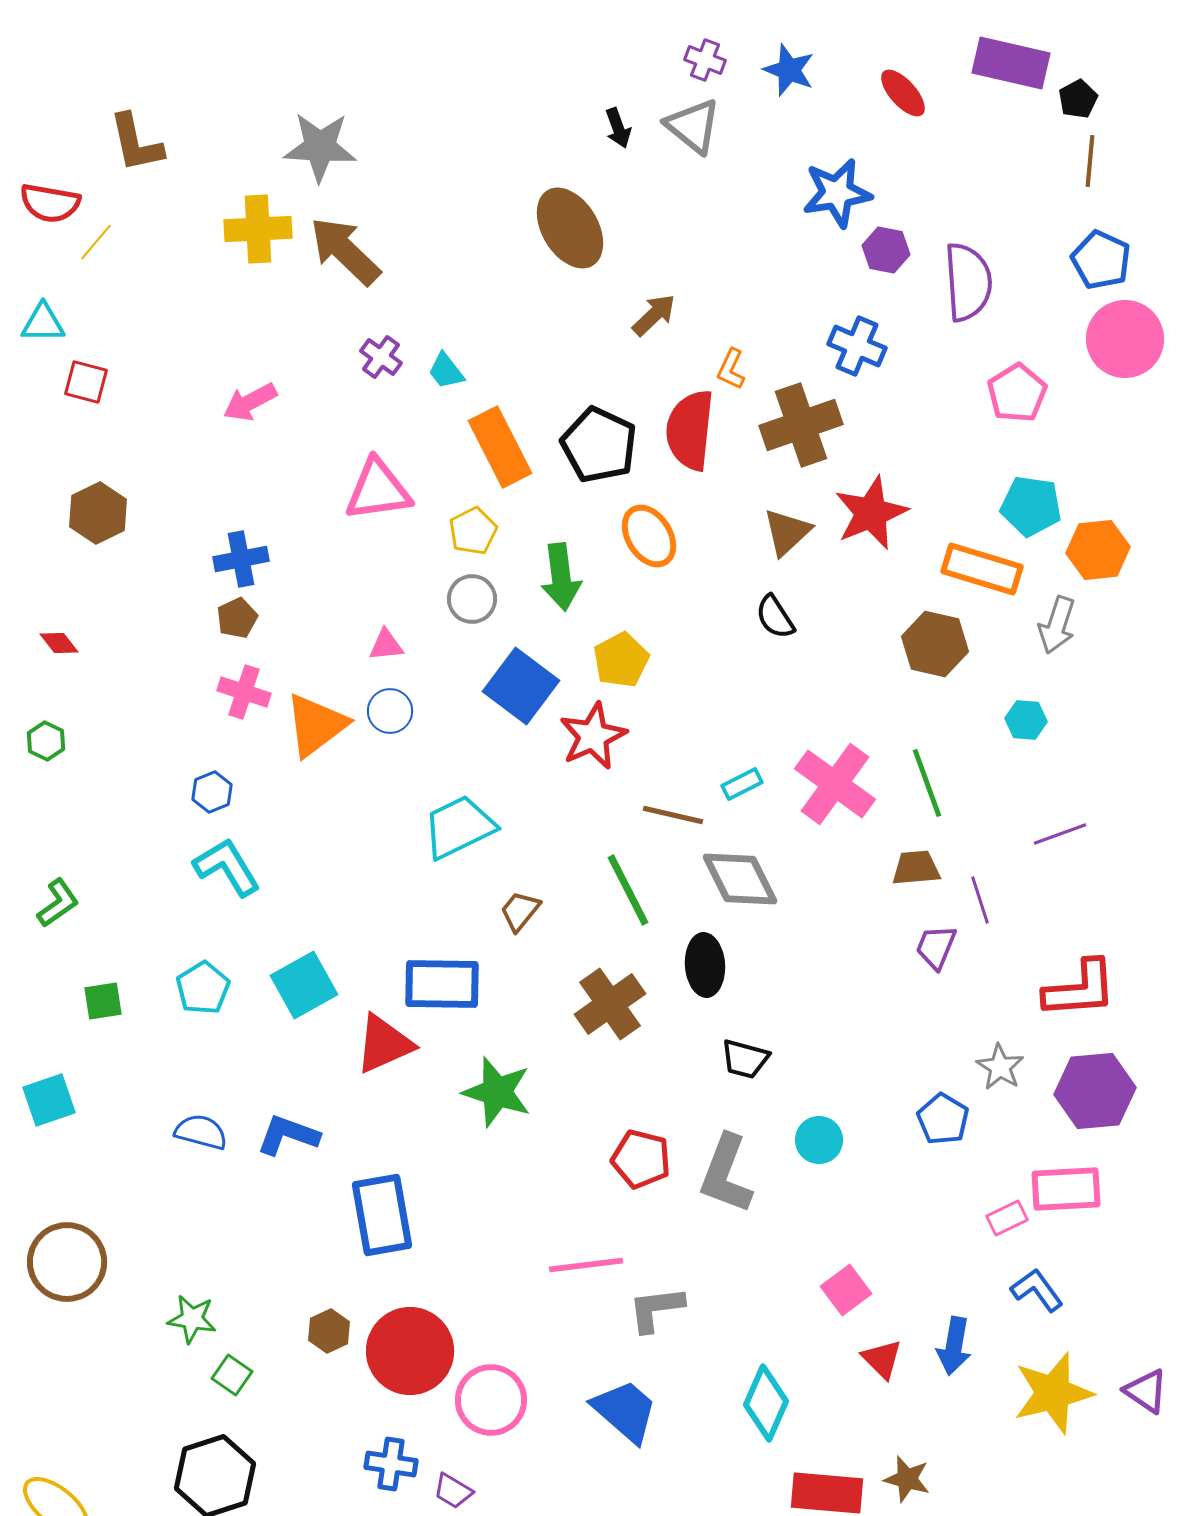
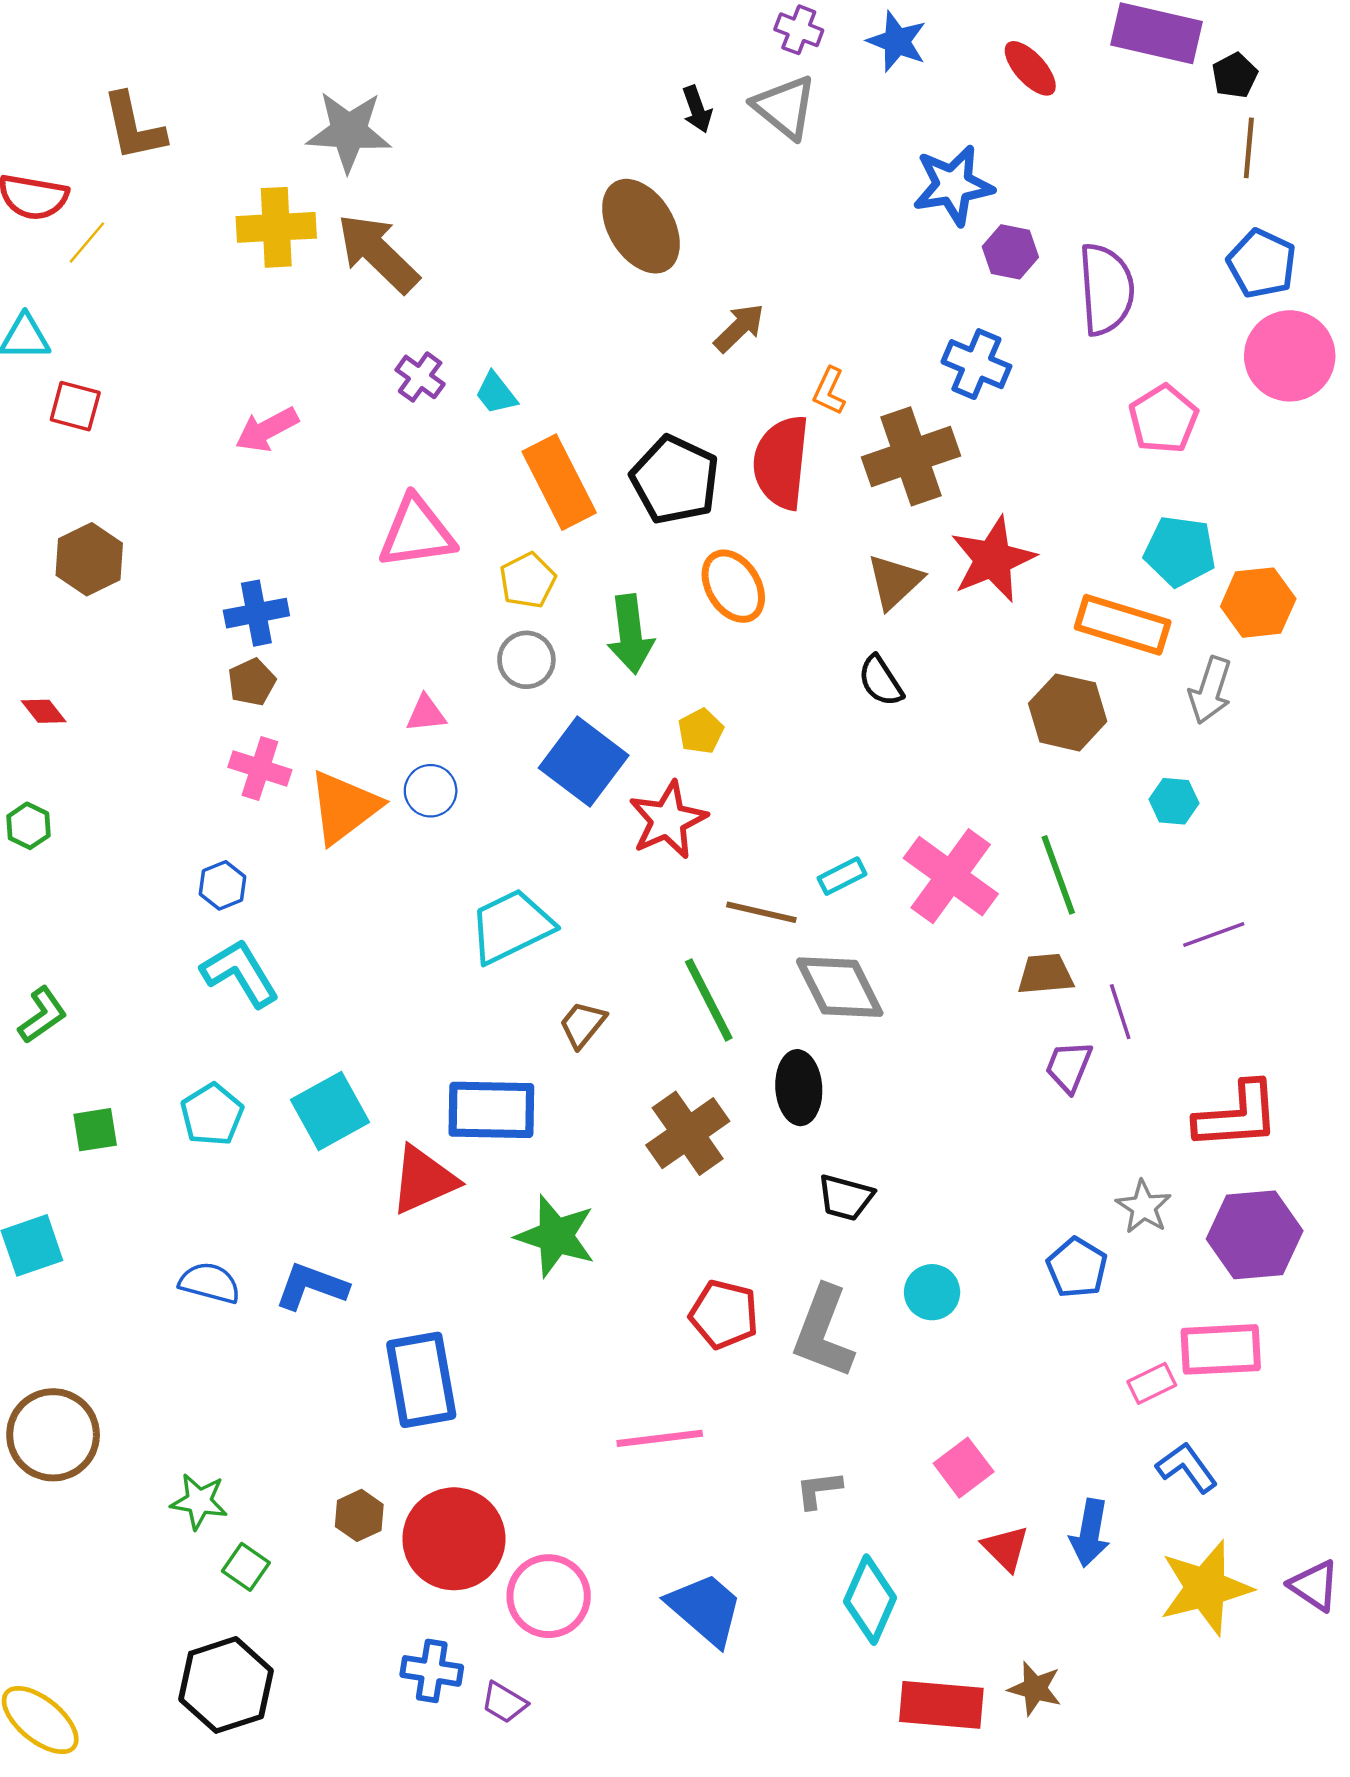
yellow pentagon: (621, 660) -> (701, 731), size x0.7
gray L-shape: (656, 1309) -> (819, 1490), moved, size x0.7

